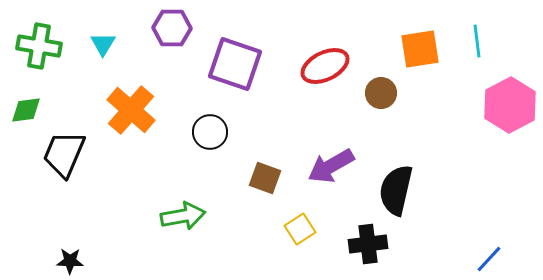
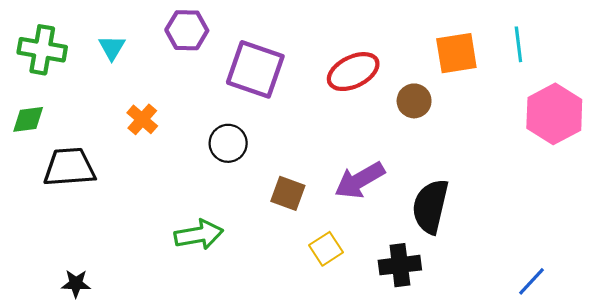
orange cross: (131, 110) -> (142, 119), size x0.6
black trapezoid: (64, 154) -> (69, 167), turned 63

